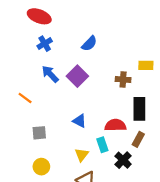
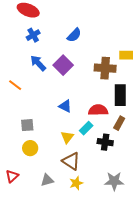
brown cross: (123, 79) -> (105, 68), size x1.5
gray square: (39, 133) -> (27, 125), moved
cyan rectangle: (102, 145) -> (86, 128), turned 64
black cross: (123, 160) -> (105, 142), turned -35

